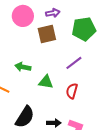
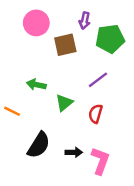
purple arrow: (53, 13) -> (85, 21), moved, turned 112
green triangle: (46, 82) -> (64, 103), turned -49

